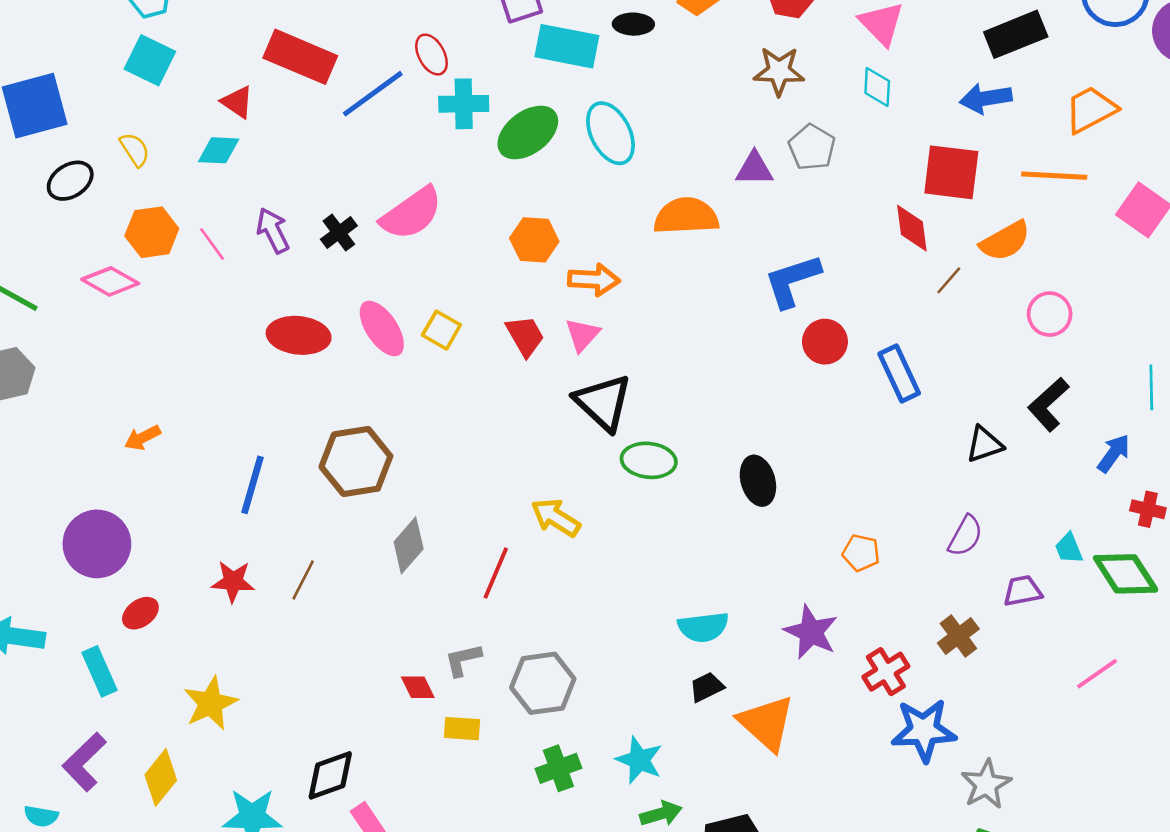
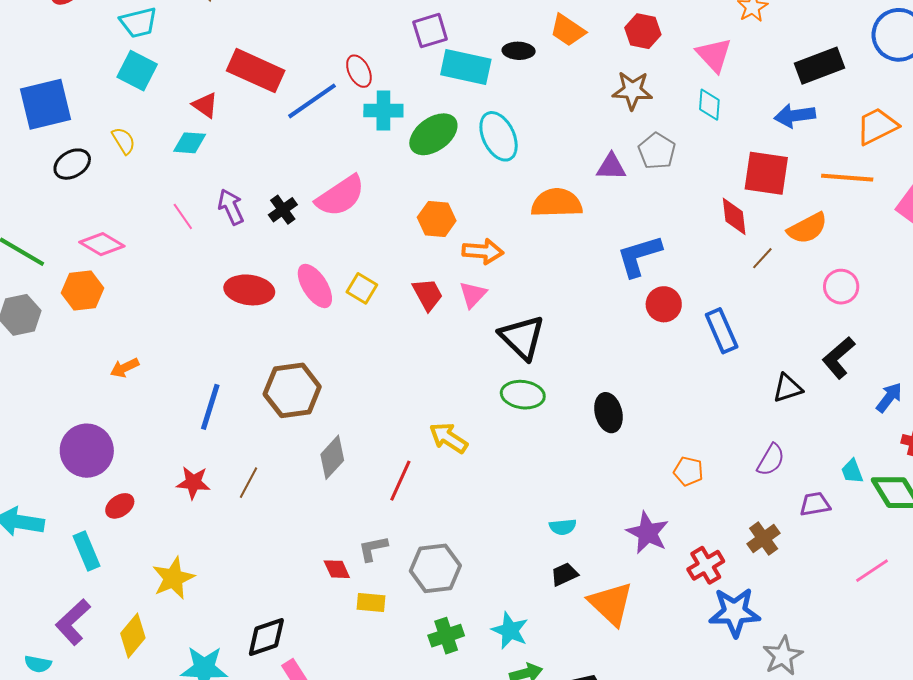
orange hexagon: (152, 232) -> (83, 291), moved
black triangle: (603, 402) -> (522, 337), moved
cyan semicircle: (703, 627) -> (563, 527), size x0.7

